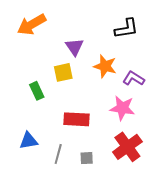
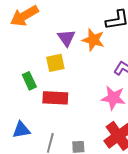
orange star: (105, 66) -> (93, 40), moved
red rectangle: (76, 119) -> (55, 98), moved

